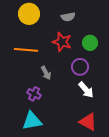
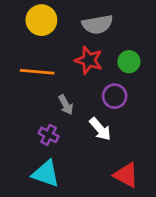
gray semicircle: (68, 17) -> (97, 24), size x1.5
white arrow: (86, 90) -> (100, 129), moved
cyan triangle: (32, 121) -> (46, 174), turned 30

